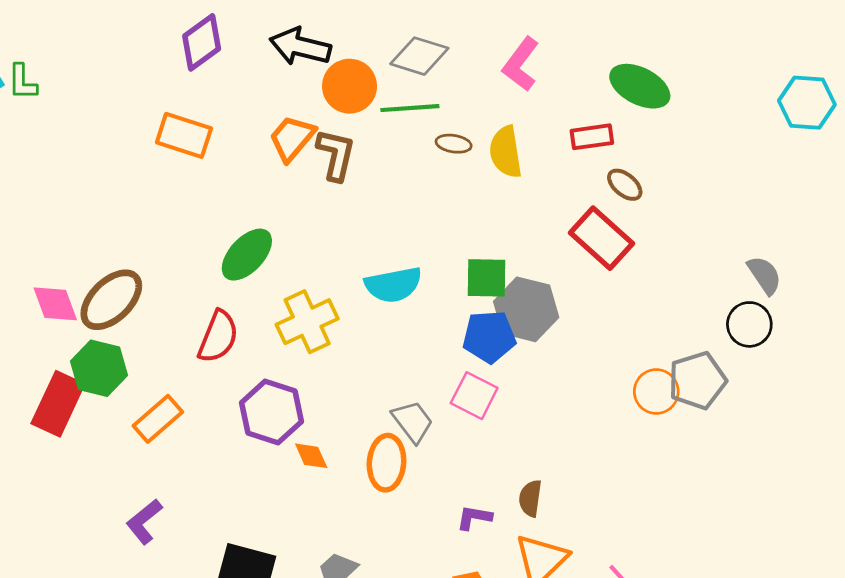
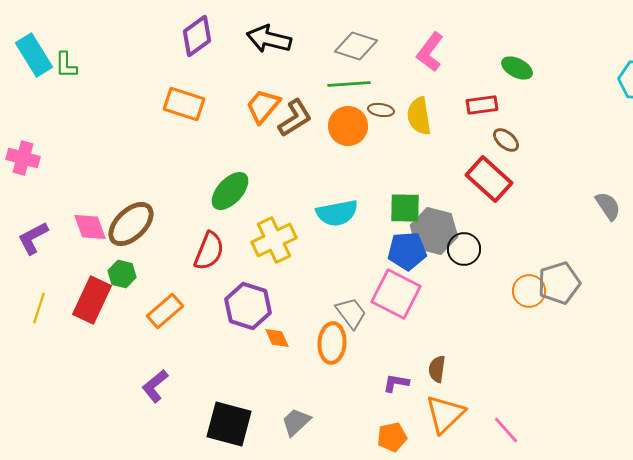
orange circle: (350, 86) -> (348, 126), moved
green ellipse: (640, 86) -> (517, 68), size x0.7
brown L-shape: (336, 155) -> (295, 118), turned 45
black circle: (749, 324) -> (464, 249), moved
green hexagon: (99, 368) -> (122, 274), size x0.7
pink square: (474, 396) -> (396, 294), size x1.4

